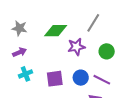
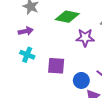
cyan cross: (25, 74) -> (27, 55), turned 32
blue circle: (81, 78) -> (81, 80), moved

